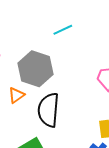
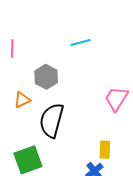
gray hexagon: (36, 69) -> (46, 77), size x0.7

